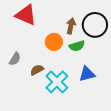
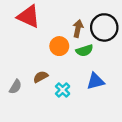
gray semicircle: (15, 59) -> (15, 87), moved
cyan cross: (57, 82) -> (63, 90), size x0.6

